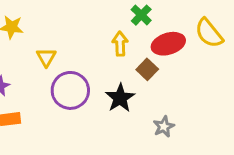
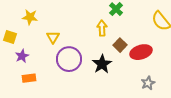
red ellipse: (168, 44) -> (141, 52), moved
gray star: (164, 127) -> (148, 83), moved

